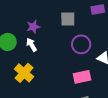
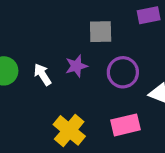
purple star: (33, 27) -> (76, 66), moved
yellow cross: (24, 73) -> (69, 130), moved

